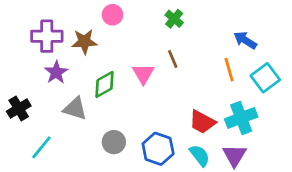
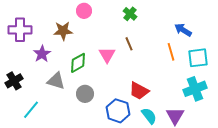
purple cross: (47, 36) -> (20, 30), moved
cyan square: (265, 78) -> (198, 58), turned 30
cyan cross: (241, 118) -> (195, 89), moved
red trapezoid: (202, 122) -> (139, 91), moved
gray circle: (114, 142) -> (85, 94), moved

